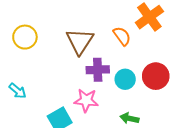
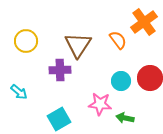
purple cross: (98, 70) -> (60, 70), moved
pink star: (86, 100) -> (100, 104), moved

